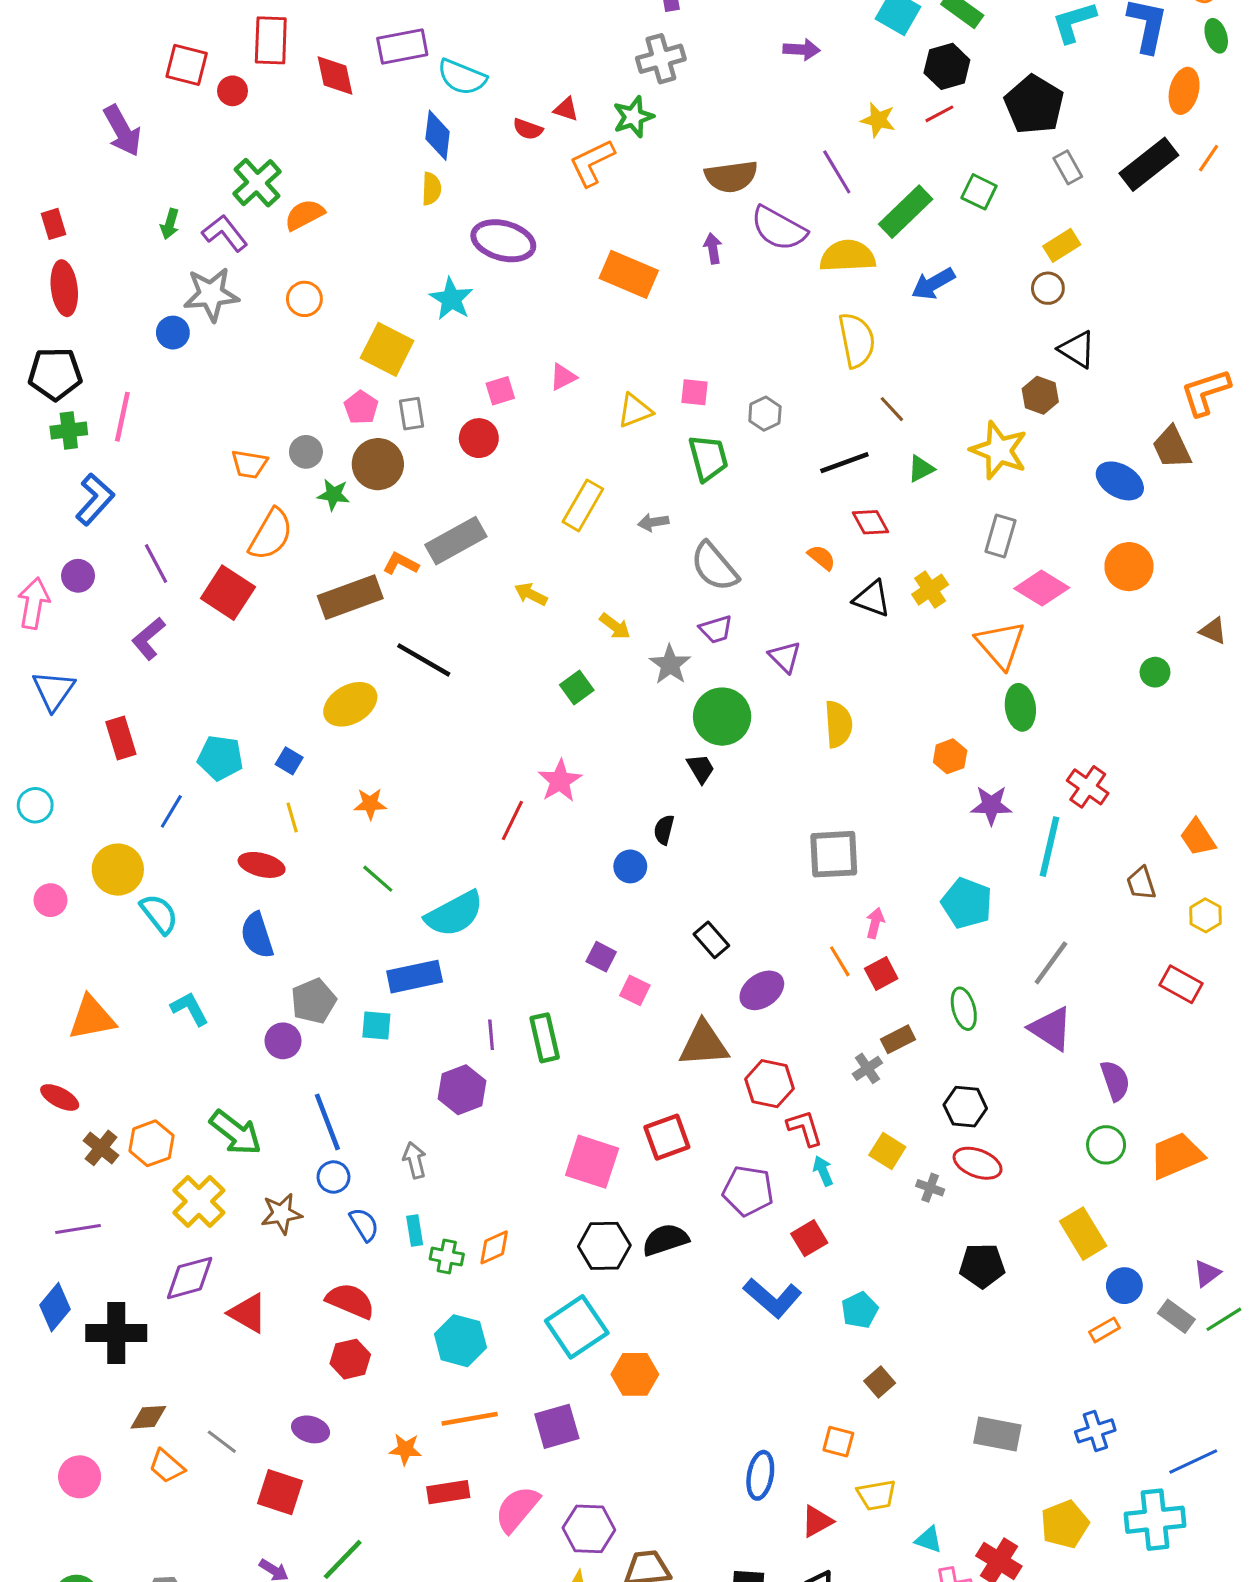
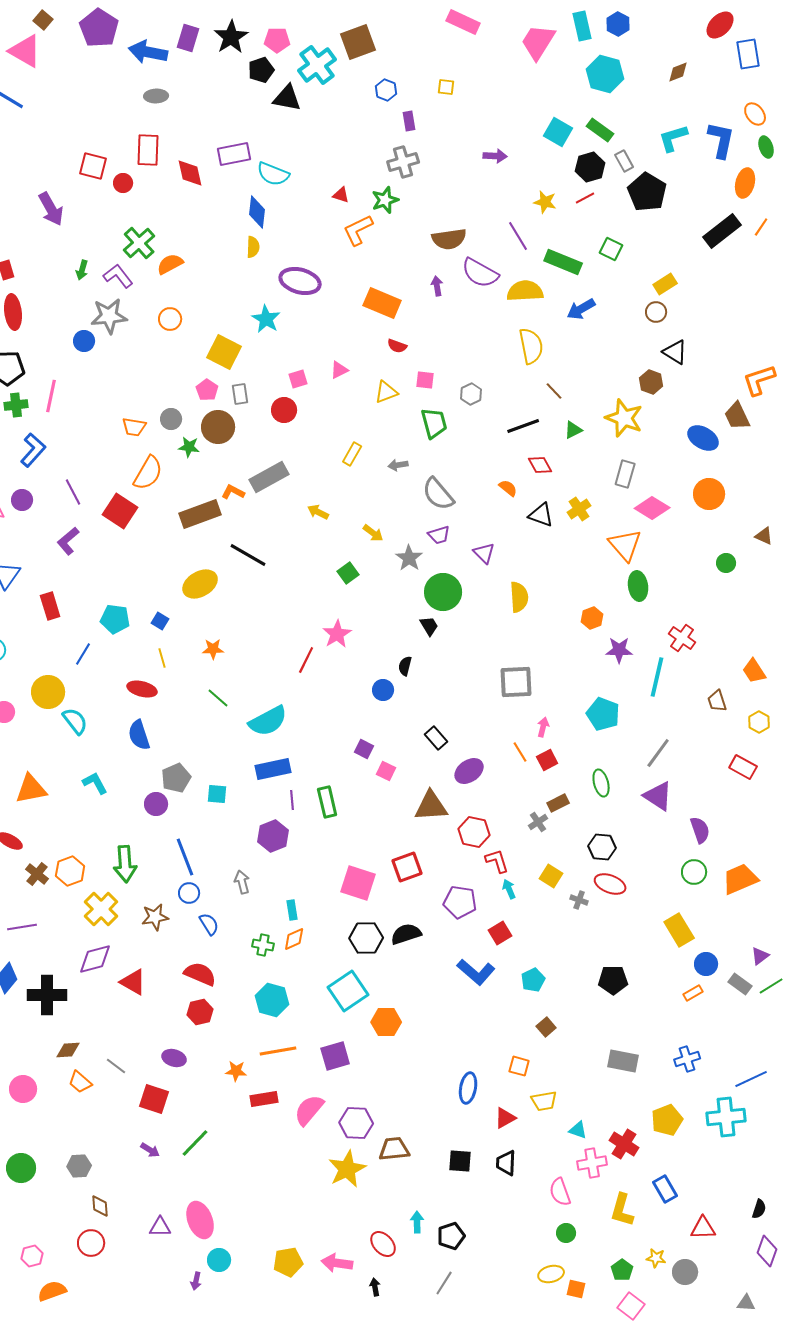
red semicircle: (528, 129) -> (397, 346), moved
gray rectangle: (1068, 167) -> (624, 161), moved
green rectangle: (906, 212) -> (563, 262), turned 66
yellow rectangle: (583, 505) -> (352, 454), size x0.7
blue rectangle: (415, 977) -> (273, 769), moved
green arrow: (236, 1133) -> (125, 864), turned 48
cyan rectangle: (415, 1231) -> (292, 910), moved
black pentagon: (982, 1266) -> (613, 980), moved

